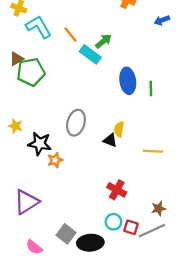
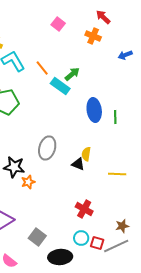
gray square: (66, 234) -> (37, 237), moved

